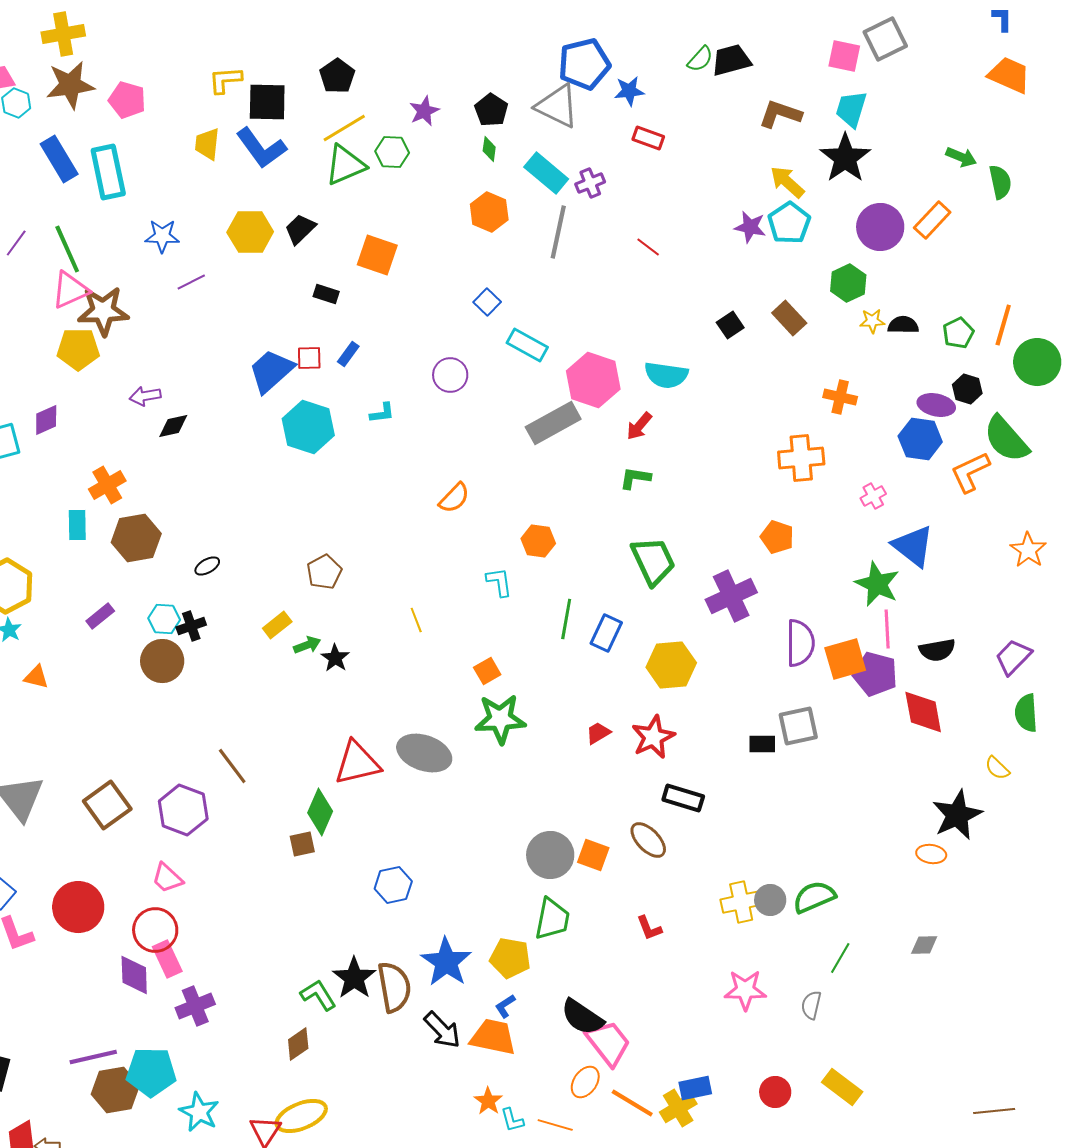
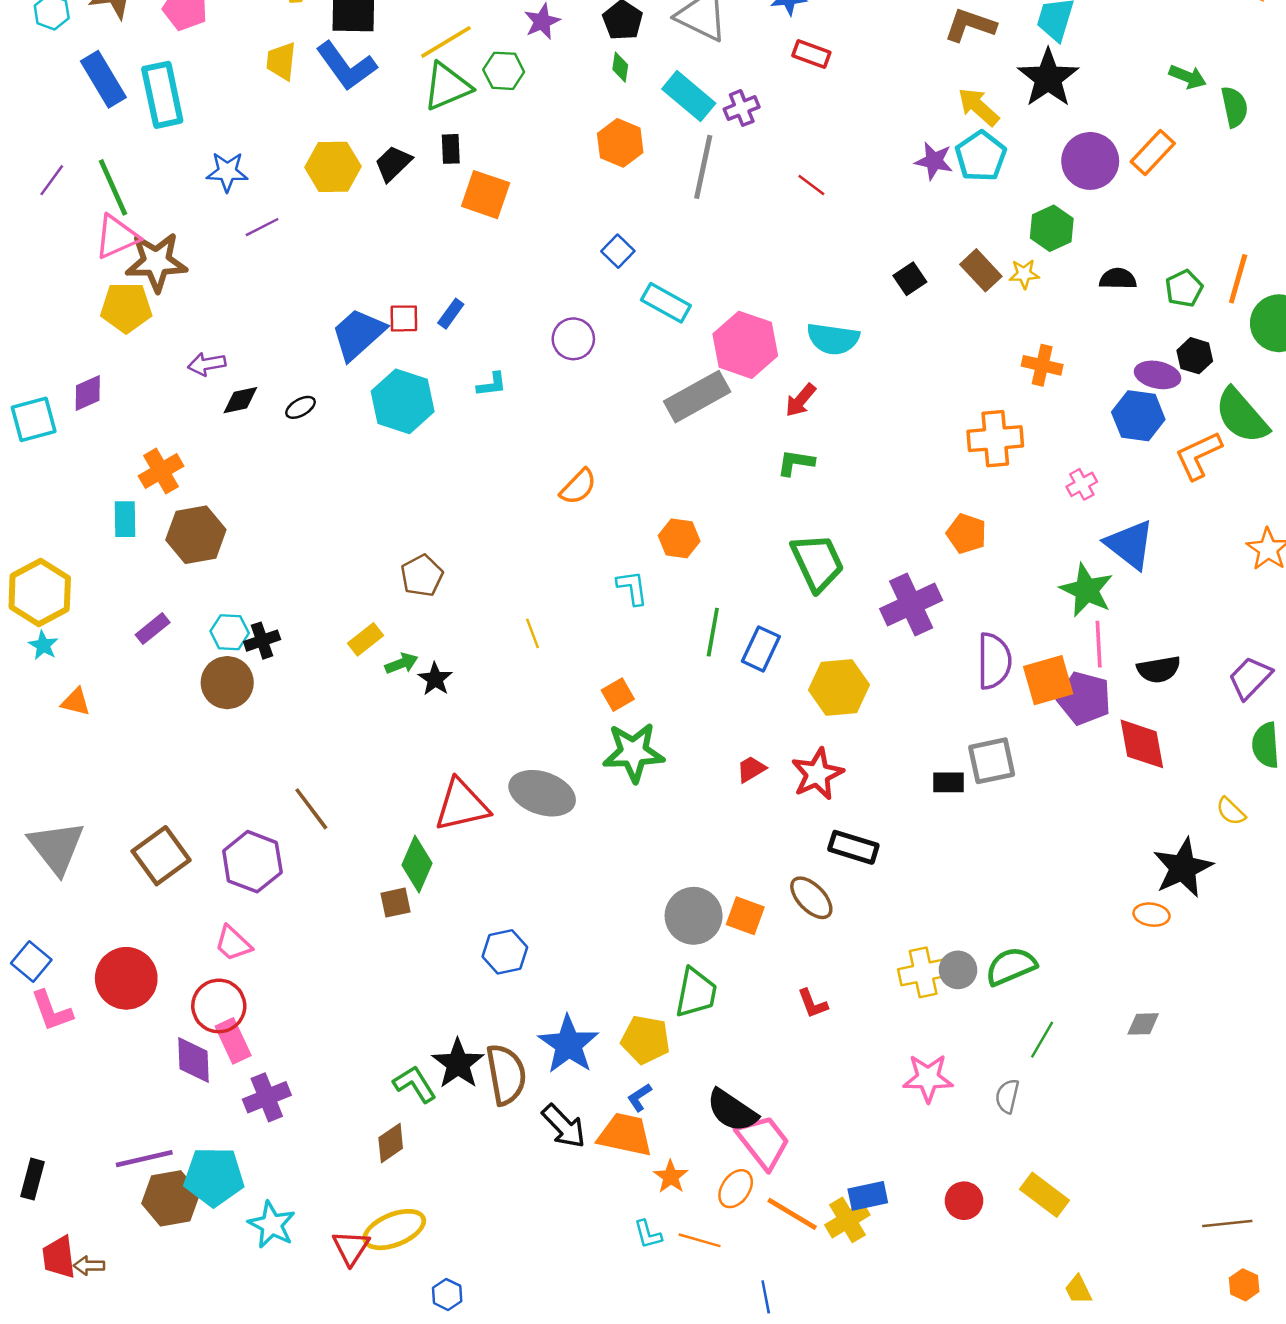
black rectangle: (326, 294) -> (451, 149), moved, turned 70
yellow star: (872, 321) -> (1024, 274), moved
black ellipse: (207, 566) -> (301, 407), moved
orange star: (488, 1101) -> (671, 1177), moved

